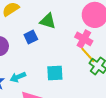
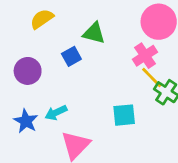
pink cross: (84, 39) -> (145, 56), turned 30
cyan square: (55, 73) -> (124, 115), moved

